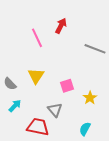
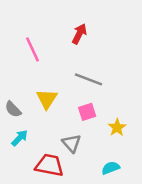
pink line: (37, 38) -> (33, 49), moved
gray line: (95, 49) -> (88, 79), moved
cyan semicircle: (85, 129) -> (111, 168), turned 40

